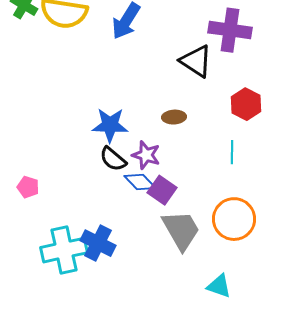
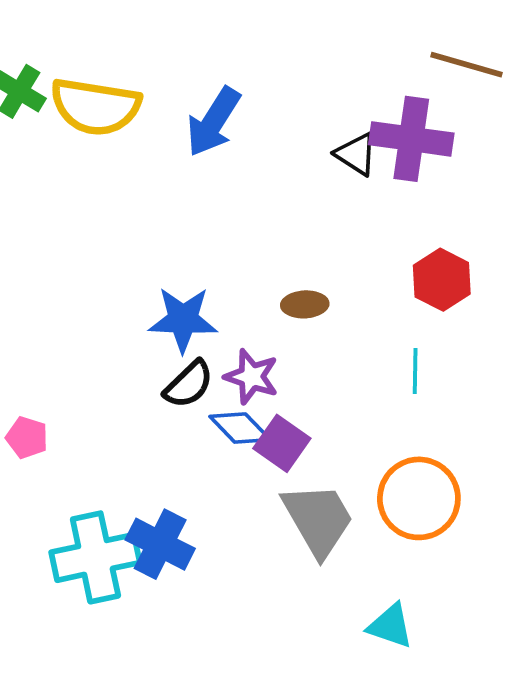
black triangle: (196, 61) -> (356, 154), moved, size x0.7
black semicircle: (113, 159) -> (189, 384), turned -84

